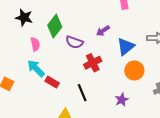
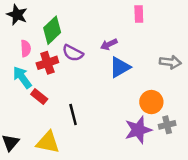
blue triangle: (126, 47) -> (120, 67), moved
red cross: (93, 63) -> (47, 63), moved
orange circle: (134, 70) -> (151, 102), moved
purple star: (122, 100) -> (138, 130), moved, size x1.6

